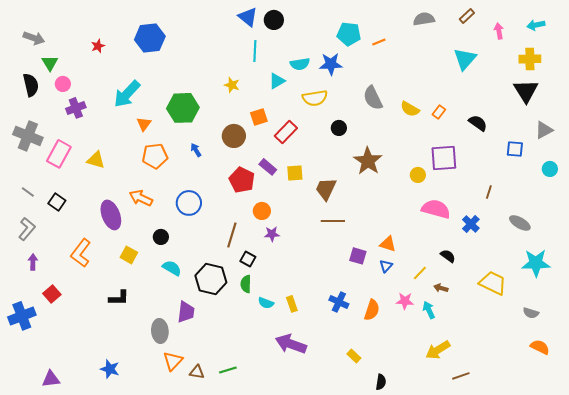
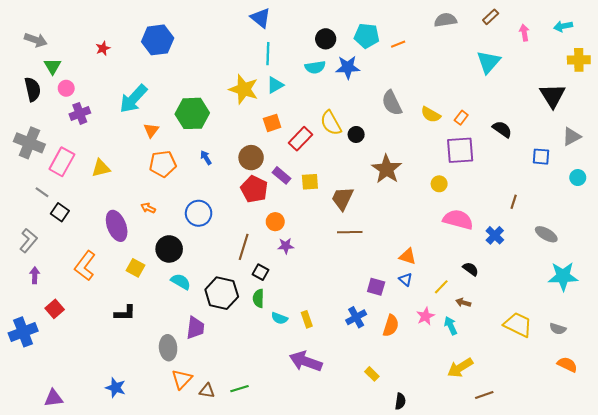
black circle: (274, 20) -> (326, 39), moved
yellow cross: (530, 59) -> (579, 60), moved
cyan triangle: (277, 81) -> (275, 85), moved
yellow star: (232, 85) -> (244, 89), size x1.8
yellow semicircle: (315, 98) -> (331, 123), moved, turned 70
brown circle: (234, 136) -> (251, 158), moved
purple square: (444, 158) -> (460, 150), moved
yellow triangle: (96, 160) -> (101, 168), turned -30
gray line: (28, 192) -> (42, 192), moved
orange arrow: (141, 198) -> (148, 208), size x0.6
black circle: (161, 237) -> (169, 249), size x1.6
purple square: (358, 256) -> (376, 287), moved
blue triangle: (386, 266) -> (405, 279), turned -32
yellow trapezoid: (493, 283) -> (518, 325), moved
pink star: (405, 301) -> (425, 316), turned -30
blue cross: (339, 302) -> (356, 317), turned 36

